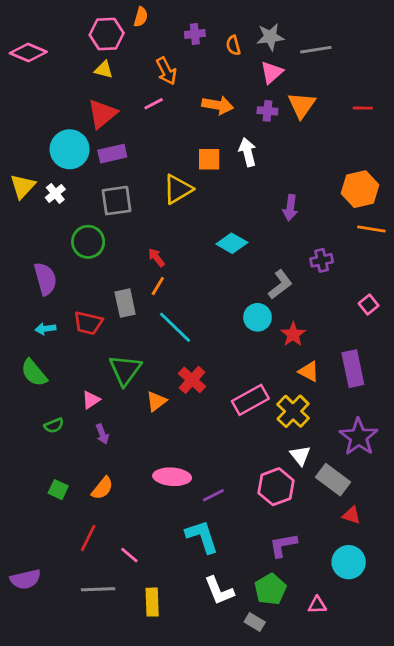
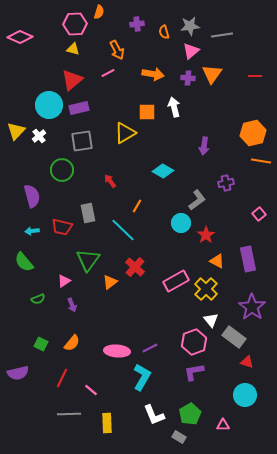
orange line: (158, 286) -> (137, 206), moved
pink ellipse: (172, 477) -> (117, 351), moved
cyan L-shape: (202, 537) -> (142, 377), turned 48
purple L-shape: (283, 545) -> (194, 372), moved
purple semicircle: (25, 579) -> (18, 373), moved

